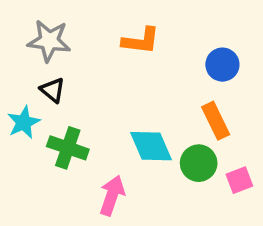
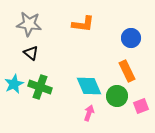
cyan star: (24, 122) -> (14, 84), moved
pink arrow: (112, 195) -> (89, 113), moved, size x0.7

